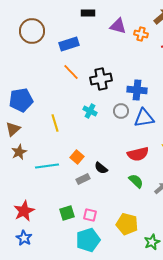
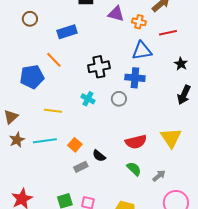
brown circle: (32, 31) -> (30, 19), size x0.6
orange line: (71, 72) -> (54, 60), moved
blue pentagon: (21, 100) -> (32, 77), moved
blue triangle: (144, 118) -> (142, 51), moved
yellow line: (55, 123) -> (53, 111), turned -66
cyan line: (47, 166) -> (45, 141), moved

